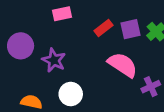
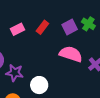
red rectangle: (103, 28) -> (42, 27), moved
purple star: (54, 60) -> (15, 73), moved

